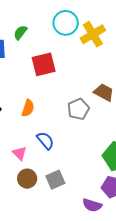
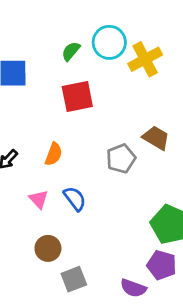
green semicircle: (20, 33) -> (71, 51), moved
pink triangle: (20, 153) -> (39, 199), moved
gray square: (55, 180) -> (74, 279), moved

